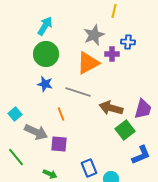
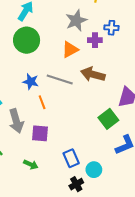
orange triangle: (88, 63) -> (70, 49), size x0.7
blue star: (45, 84) -> (31, 82), moved
brown arrow: (111, 108) -> (93, 74), moved
gray arrow: (36, 132) -> (16, 121), turned 50

